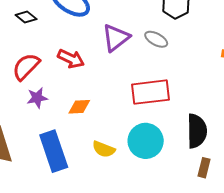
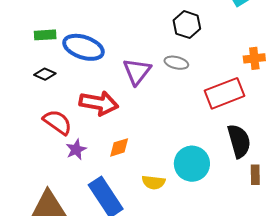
red arrow: (71, 59) -> (99, 103), size x1.4
red semicircle: (26, 67) -> (57, 122), turned 96
red rectangle: (151, 92) -> (224, 93), moved

